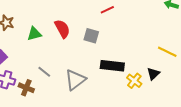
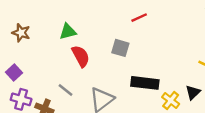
red semicircle: (62, 29) -> (81, 56), moved
green triangle: (34, 34) -> (68, 32), moved

